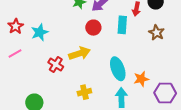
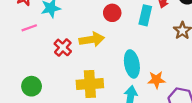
pink line: (15, 54) -> (29, 28), moved
yellow cross: (84, 92) -> (90, 84), size x1.6

